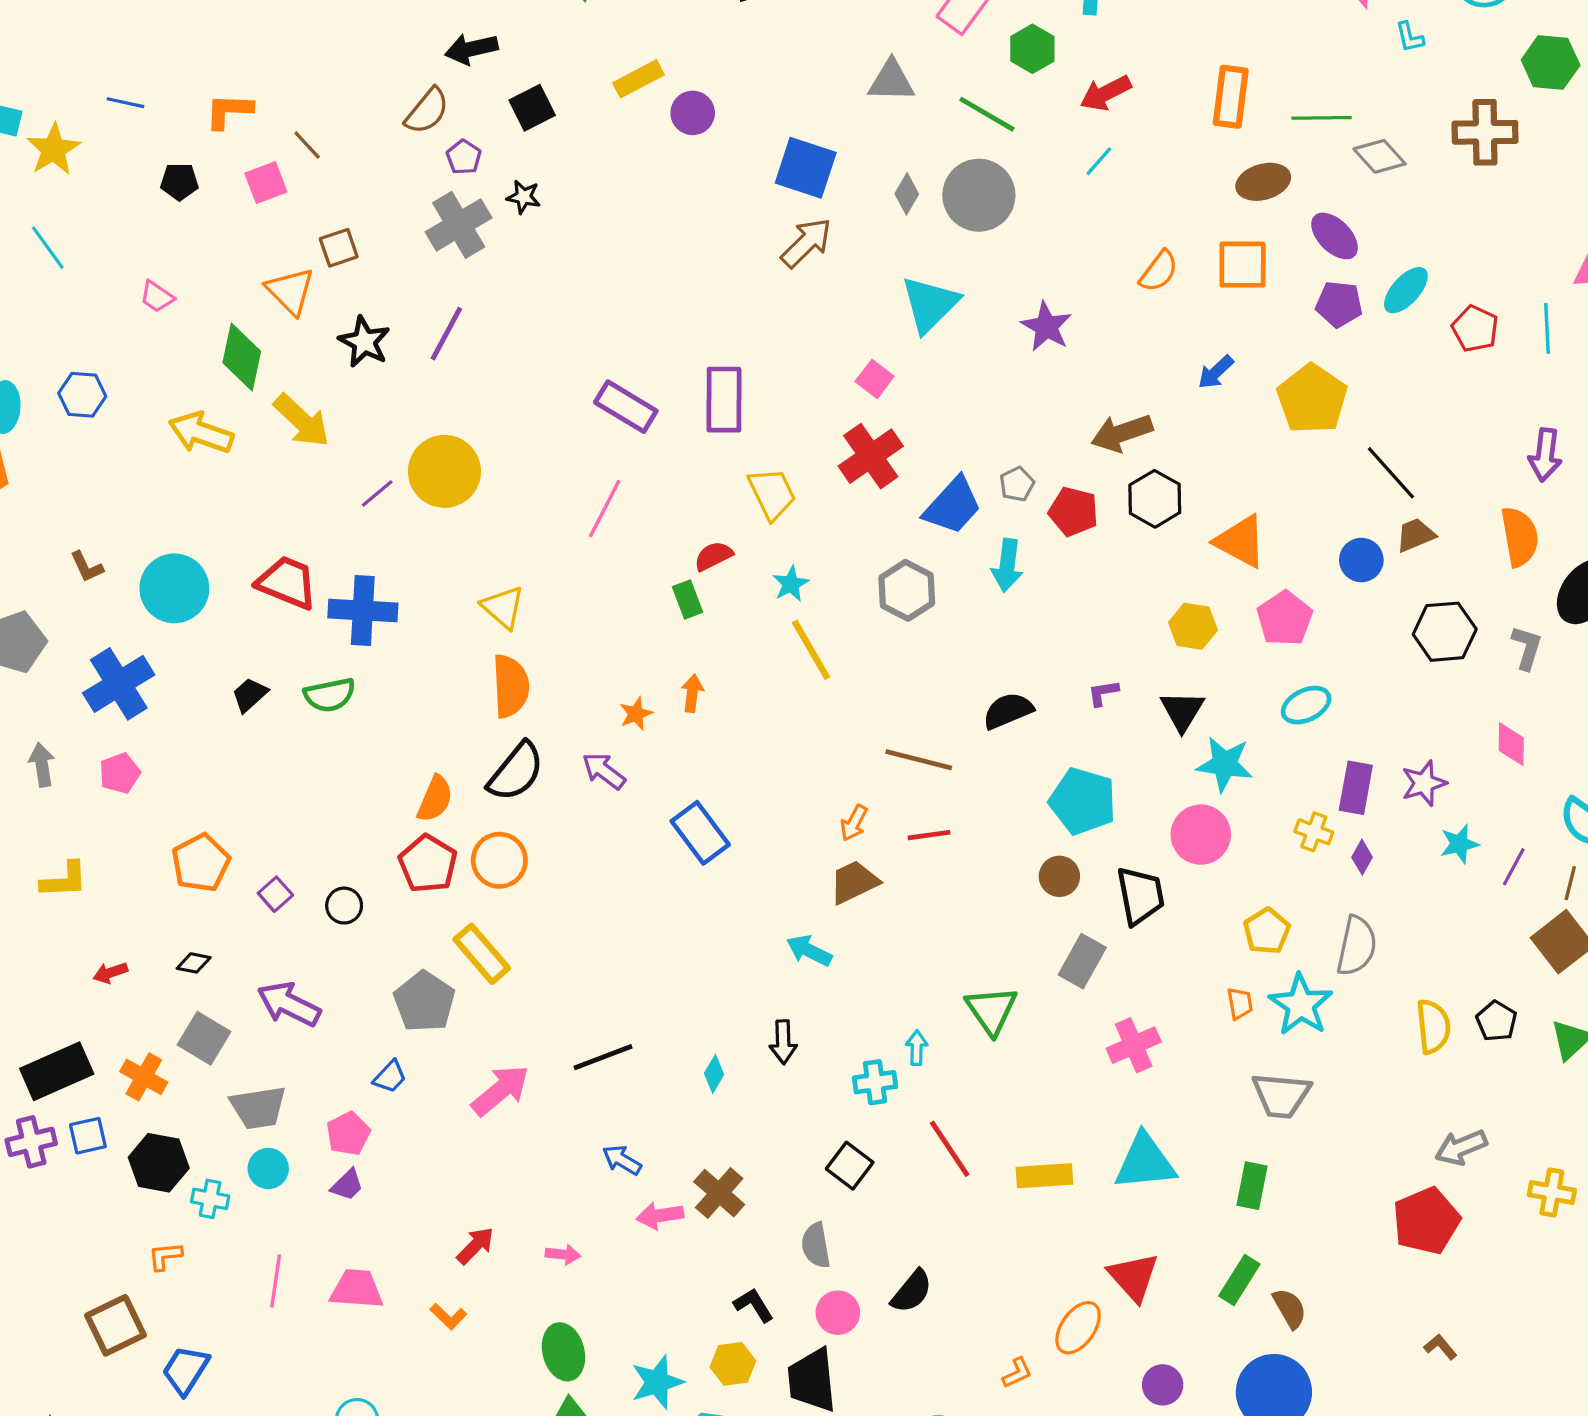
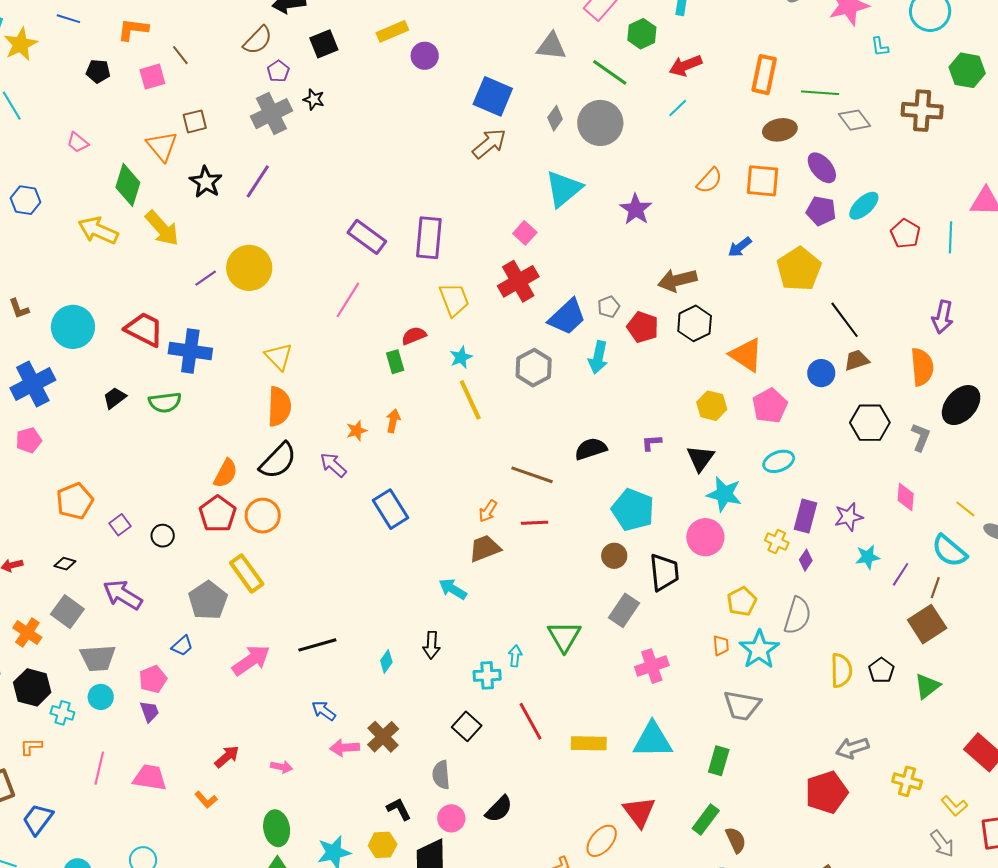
purple trapezoid: (347, 1185) -> (150, 712), turned -70

